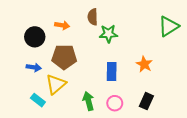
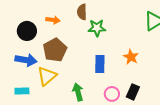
brown pentagon: (64, 57) -> (55, 50), turned -30
blue arrow: (34, 67) -> (26, 60), size x1.5
cyan rectangle: (38, 100) -> (22, 91), moved, turned -40
pink circle: (115, 103) -> (112, 94), moved

